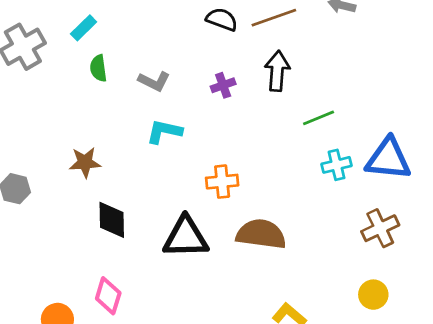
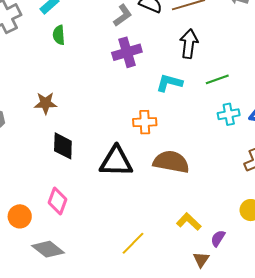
gray L-shape: (154, 81) -> (123, 15), moved, turned -65
purple cross: (223, 85) -> (127, 52), moved, size x1.6
cyan L-shape: (164, 131) -> (169, 83), moved

